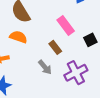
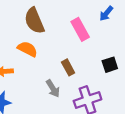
pink rectangle: (66, 26) -> (80, 29), moved

